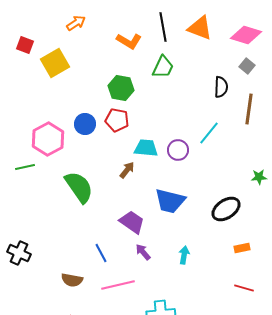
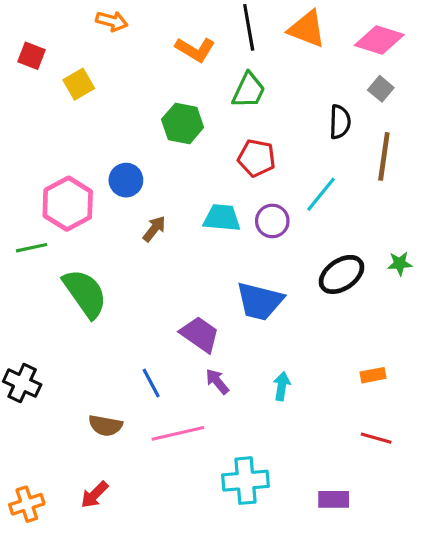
orange arrow: (76, 23) -> (112, 21), turned 48
yellow square: (55, 63) -> (79, 84), size x0.7
red pentagon: (117, 120) -> (257, 158), moved
brown arrow: (127, 170) -> (154, 229), moved
green semicircle: (79, 187) -> (85, 293), moved
black ellipse: (226, 209) -> (341, 274), moved

